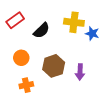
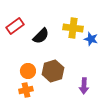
orange circle: (21, 58) -> (28, 71), moved
purple arrow: (80, 72) -> (84, 86), moved

